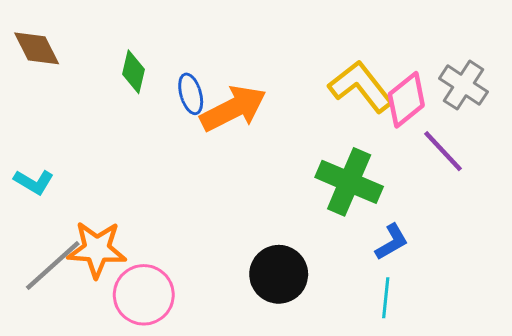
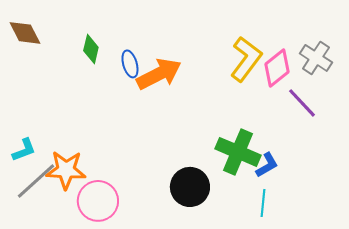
yellow L-shape: (361, 87) -> (246, 59), turned 75
cyan L-shape: (34, 182) -> (24, 150), moved, turned -52
green cross: (349, 182) -> (238, 152), moved

